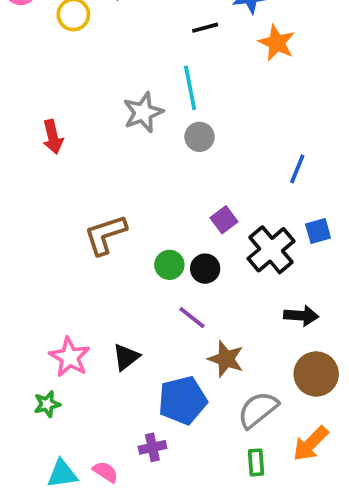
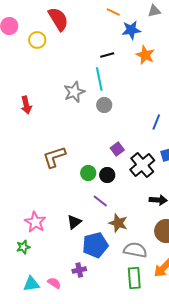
black line: (205, 28) -> (107, 55), moved
black triangle: (126, 357) -> (74, 222), moved
gray semicircle: (258, 410) -> (135, 250), turned 50
green rectangle: (256, 462) -> (134, 278), size x1.5

